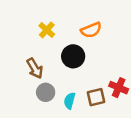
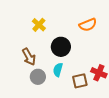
orange semicircle: (91, 30) -> (88, 25), moved
cyan semicircle: (70, 101) -> (58, 70), moved

